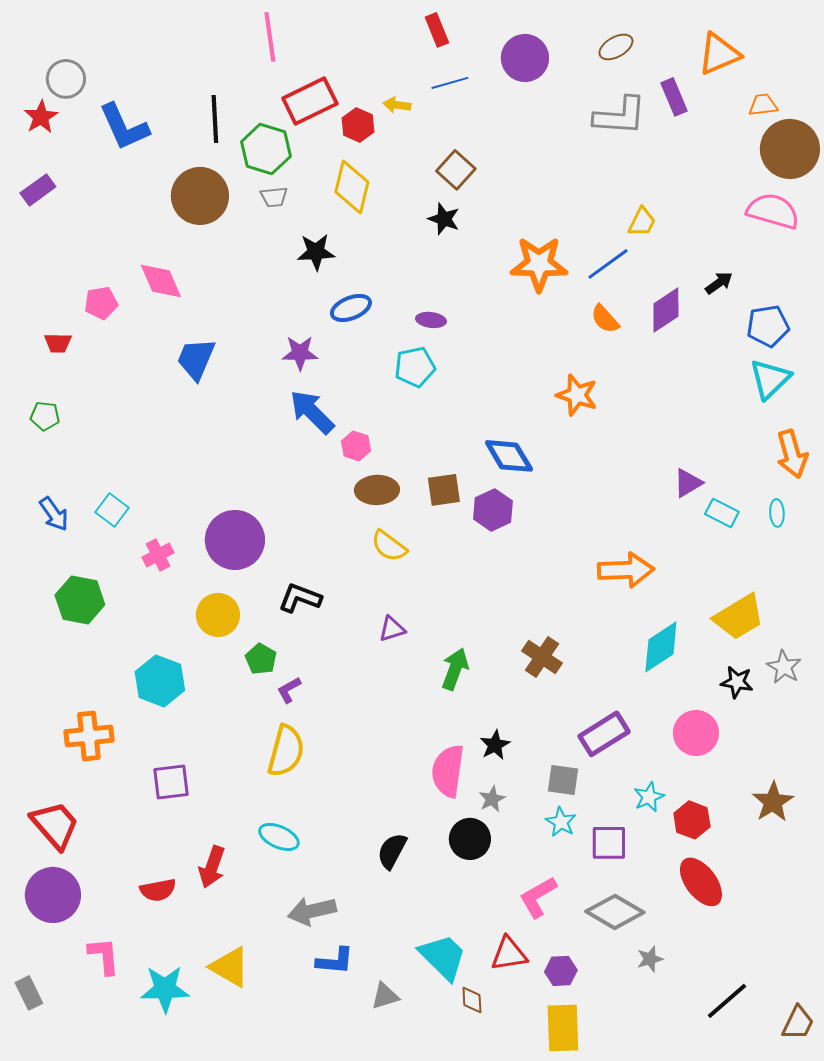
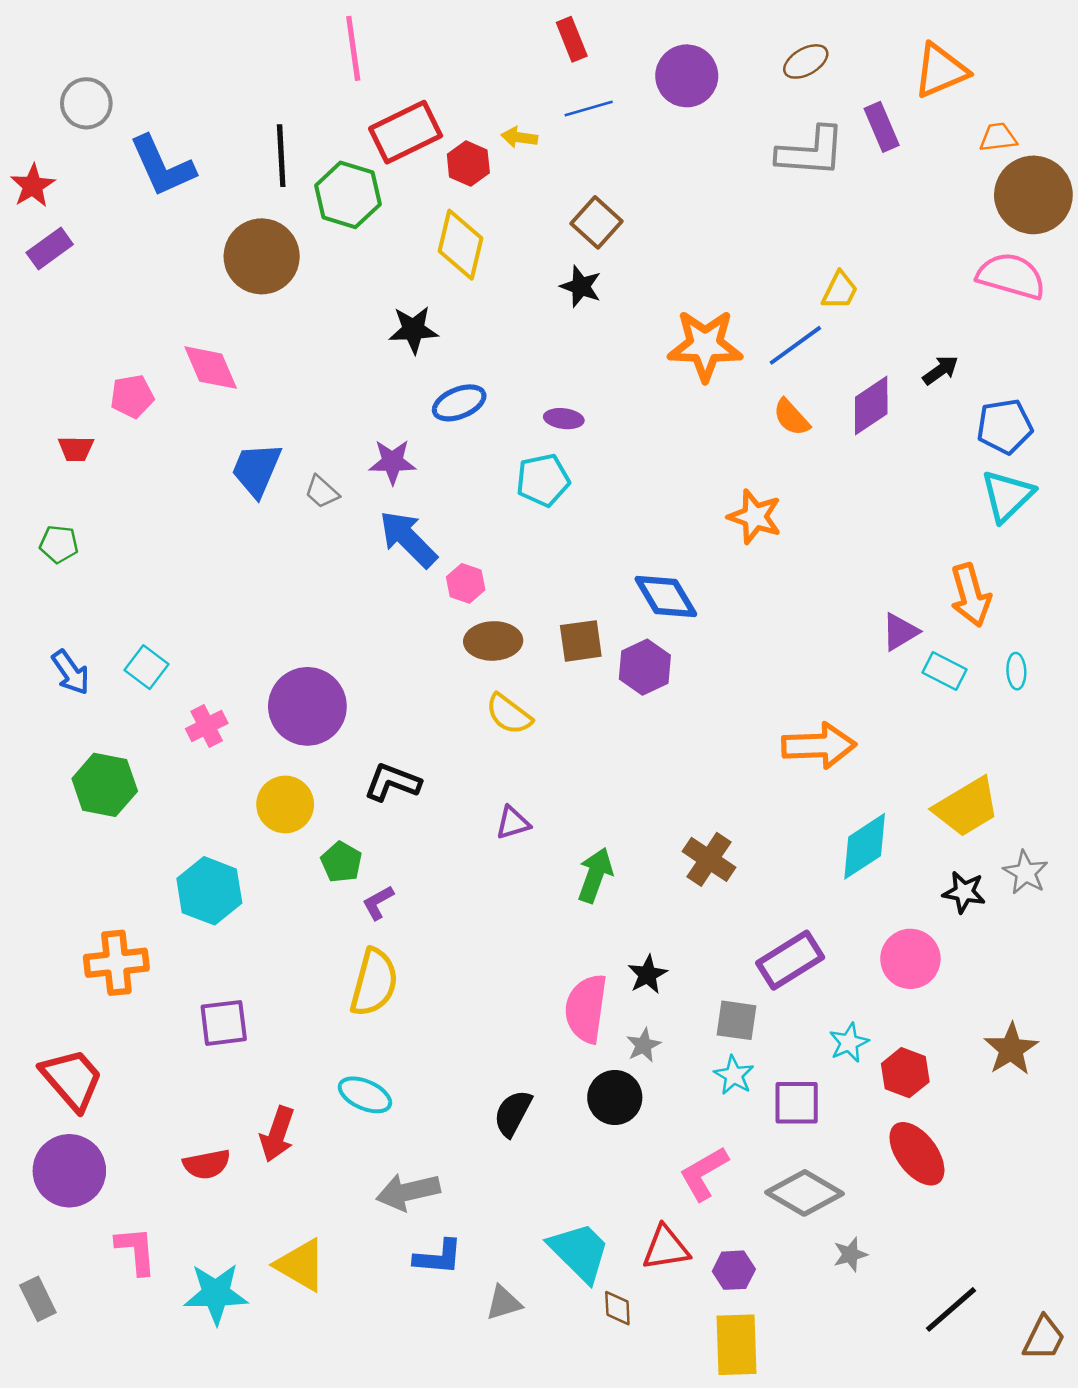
red star: (41, 117) -> (33, 186), moved
gray trapezoid: (274, 197) -> (322, 492), moved, turned 48
orange arrow: (792, 454) -> (971, 595), moved

